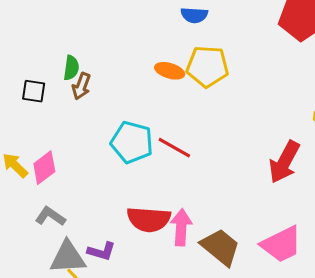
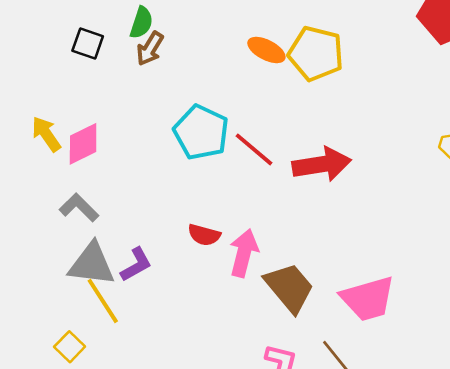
red arrow: (284, 162) -> (322, 164), moved, turned -138
red semicircle: (149, 219) -> (204, 235), size x0.6
purple L-shape: (101, 251) -> (136, 265), turned -56

